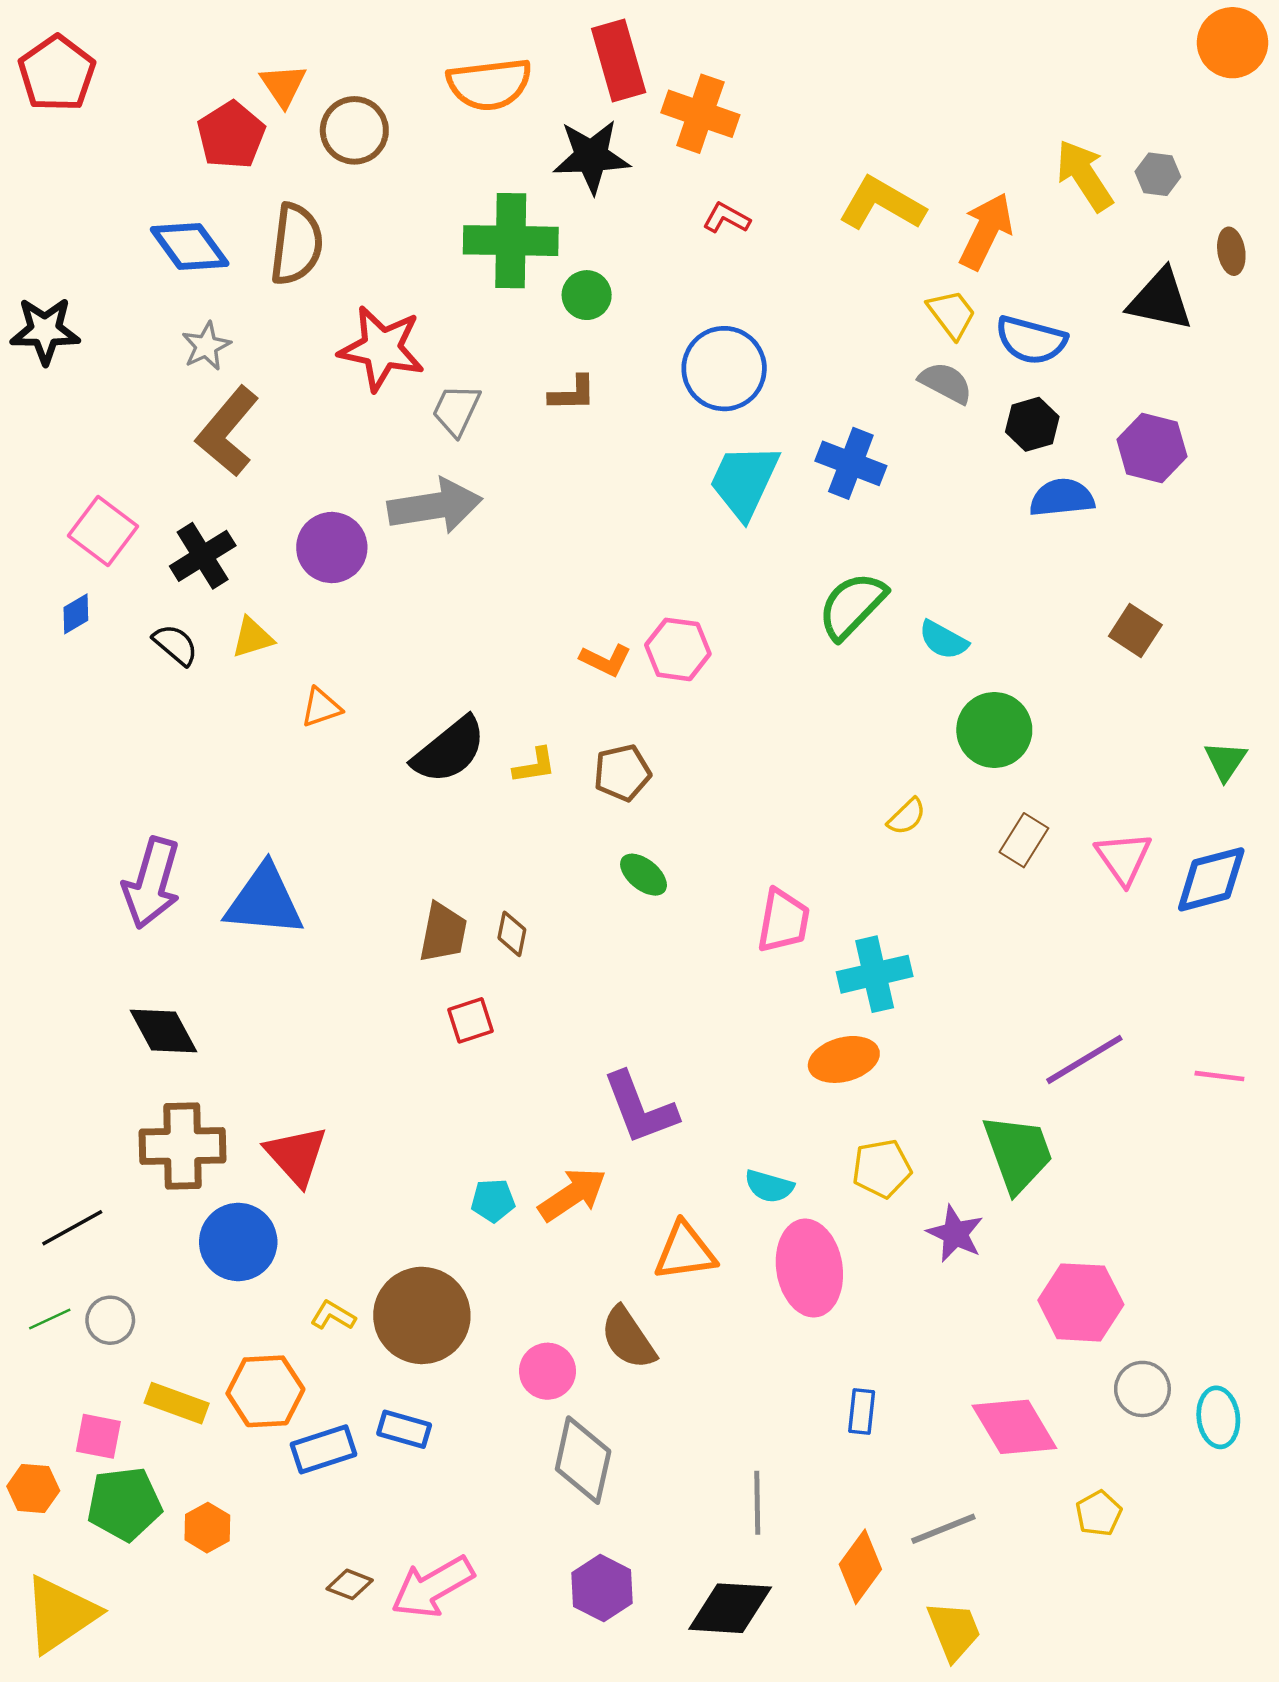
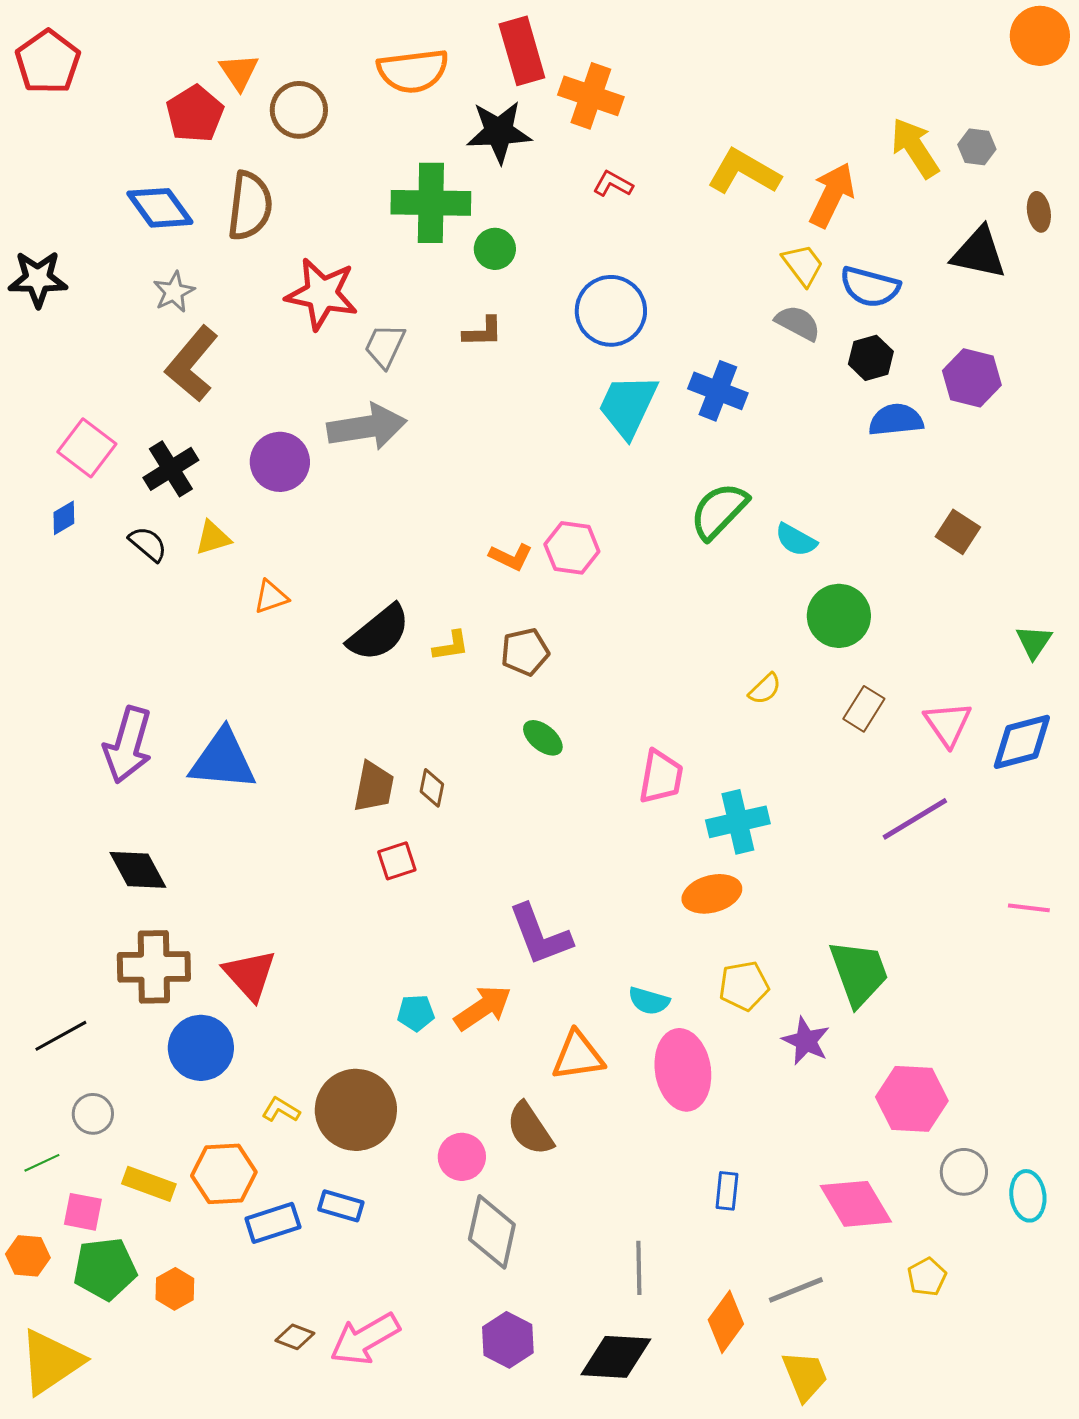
purple line: (1084, 1059) -> (915, 819), moved
green line: (50, 1319) -> (42, 1163), moved

